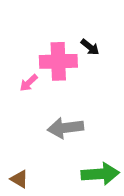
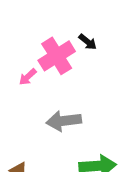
pink cross: (58, 61) -> (57, 56), turned -30

